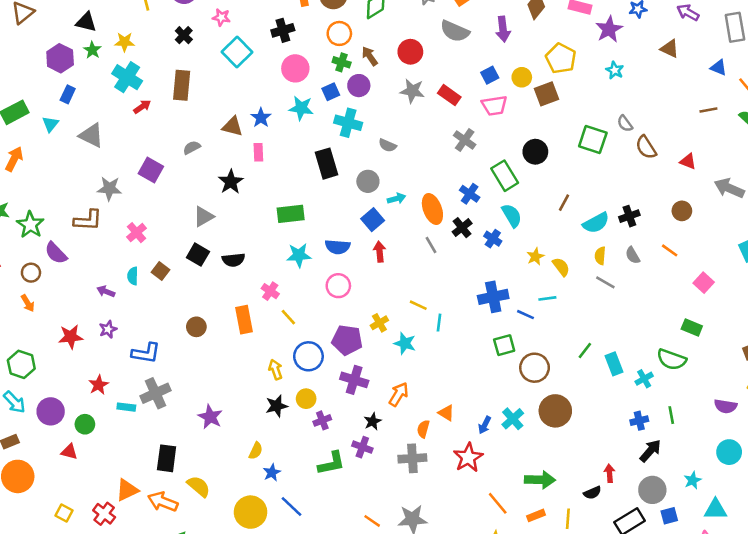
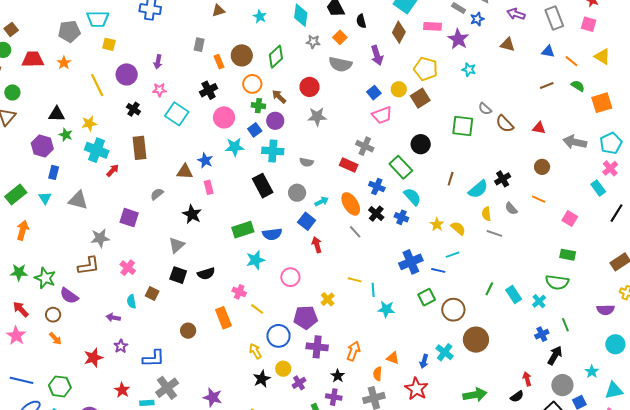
red rectangle: (449, 95) -> (349, 165), moved
blue semicircle: (338, 247) -> (272, 234), moved
cyan star: (405, 343) -> (386, 309), moved

